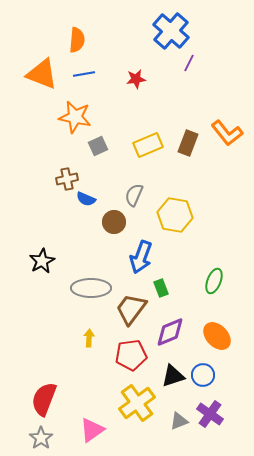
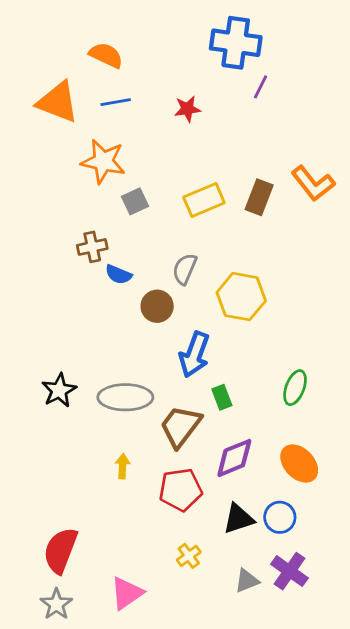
blue cross: (171, 31) -> (236, 43), turned -33
orange semicircle: (77, 40) -> (106, 55), turned -70
black star: (42, 261) -> (59, 390), moved
yellow cross: (137, 403) -> (189, 556), size x0.5

